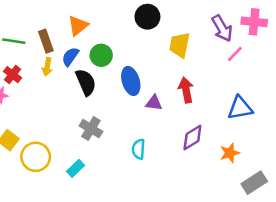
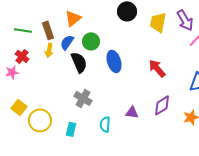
yellow trapezoid: (180, 45) -> (158, 22), moved
red arrow: (186, 90) -> (157, 68), turned -30
purple triangle: (154, 103) -> (132, 112), moved
cyan semicircle: (138, 149) -> (105, 124), moved
cyan rectangle: (75, 168) -> (71, 129), turned -32

